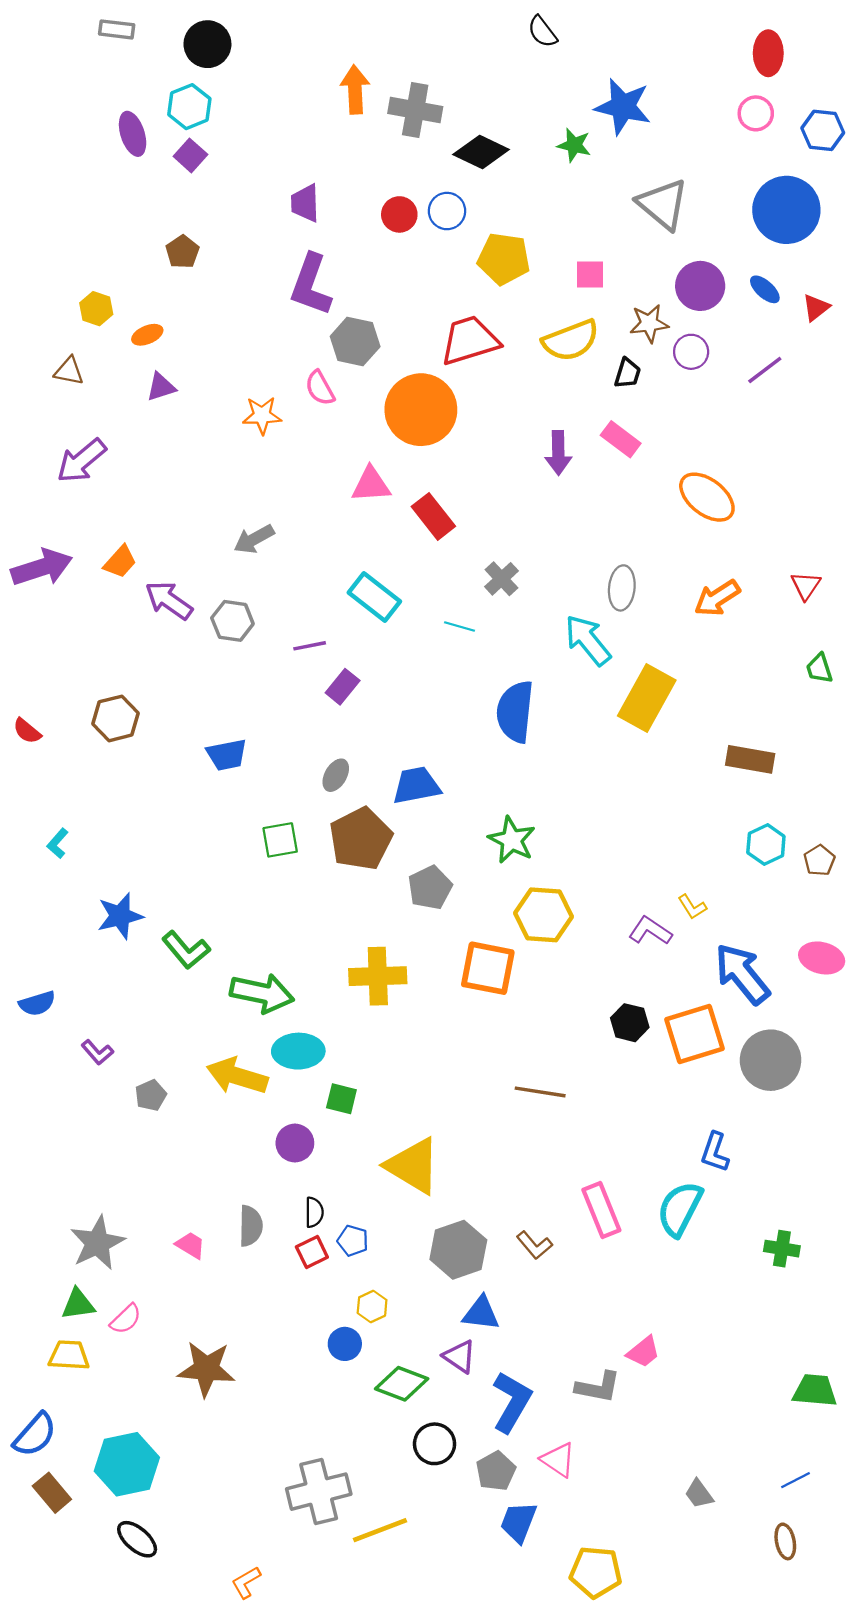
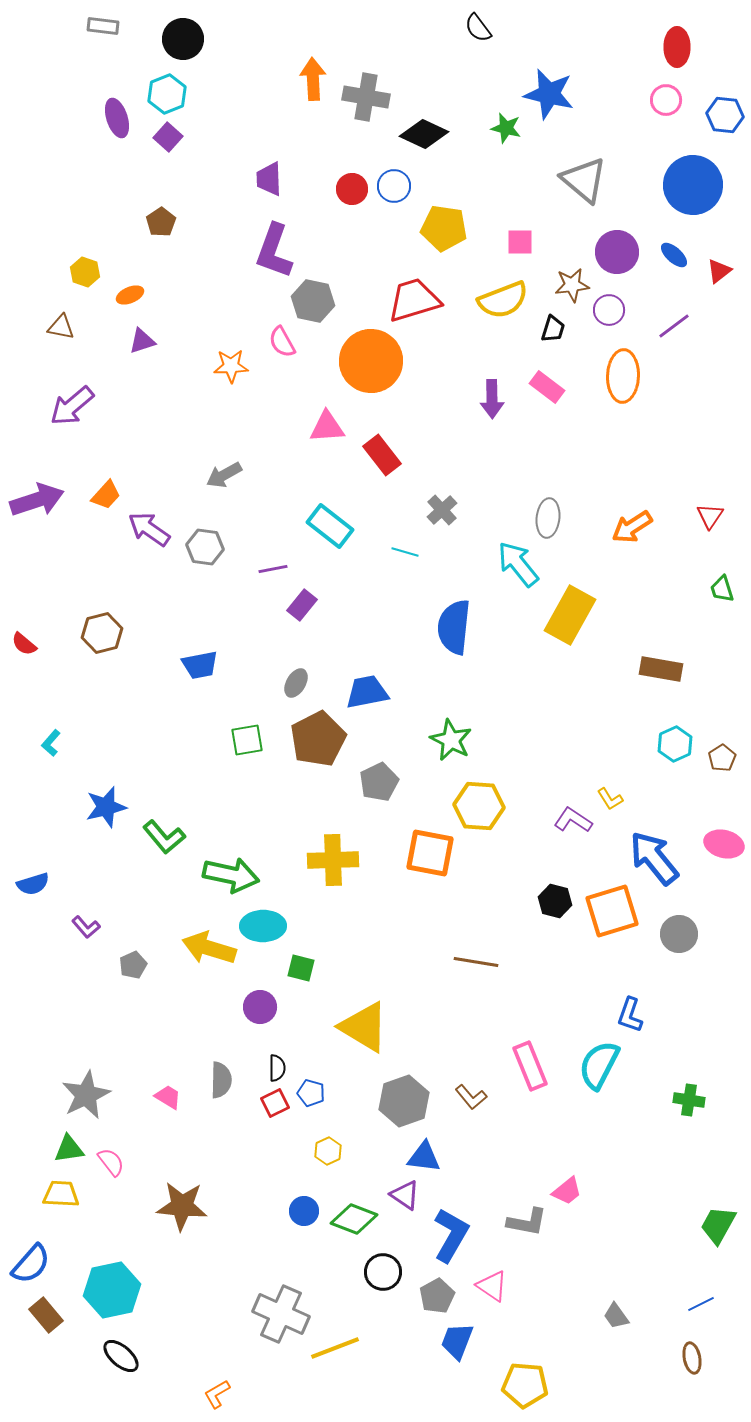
orange ellipse: (707, 497) -> (623, 376), moved, turned 54
gray circle: (771, 1060) -> (679, 934), size x0.7
pink semicircle: (126, 1319) -> (111, 1162), turned -84
blue circle: (345, 1344) -> (304, 1211), moved
green trapezoid: (815, 1390) -> (718, 1225), turned -66
gray cross: (319, 1492) -> (281, 1314), turned 38

